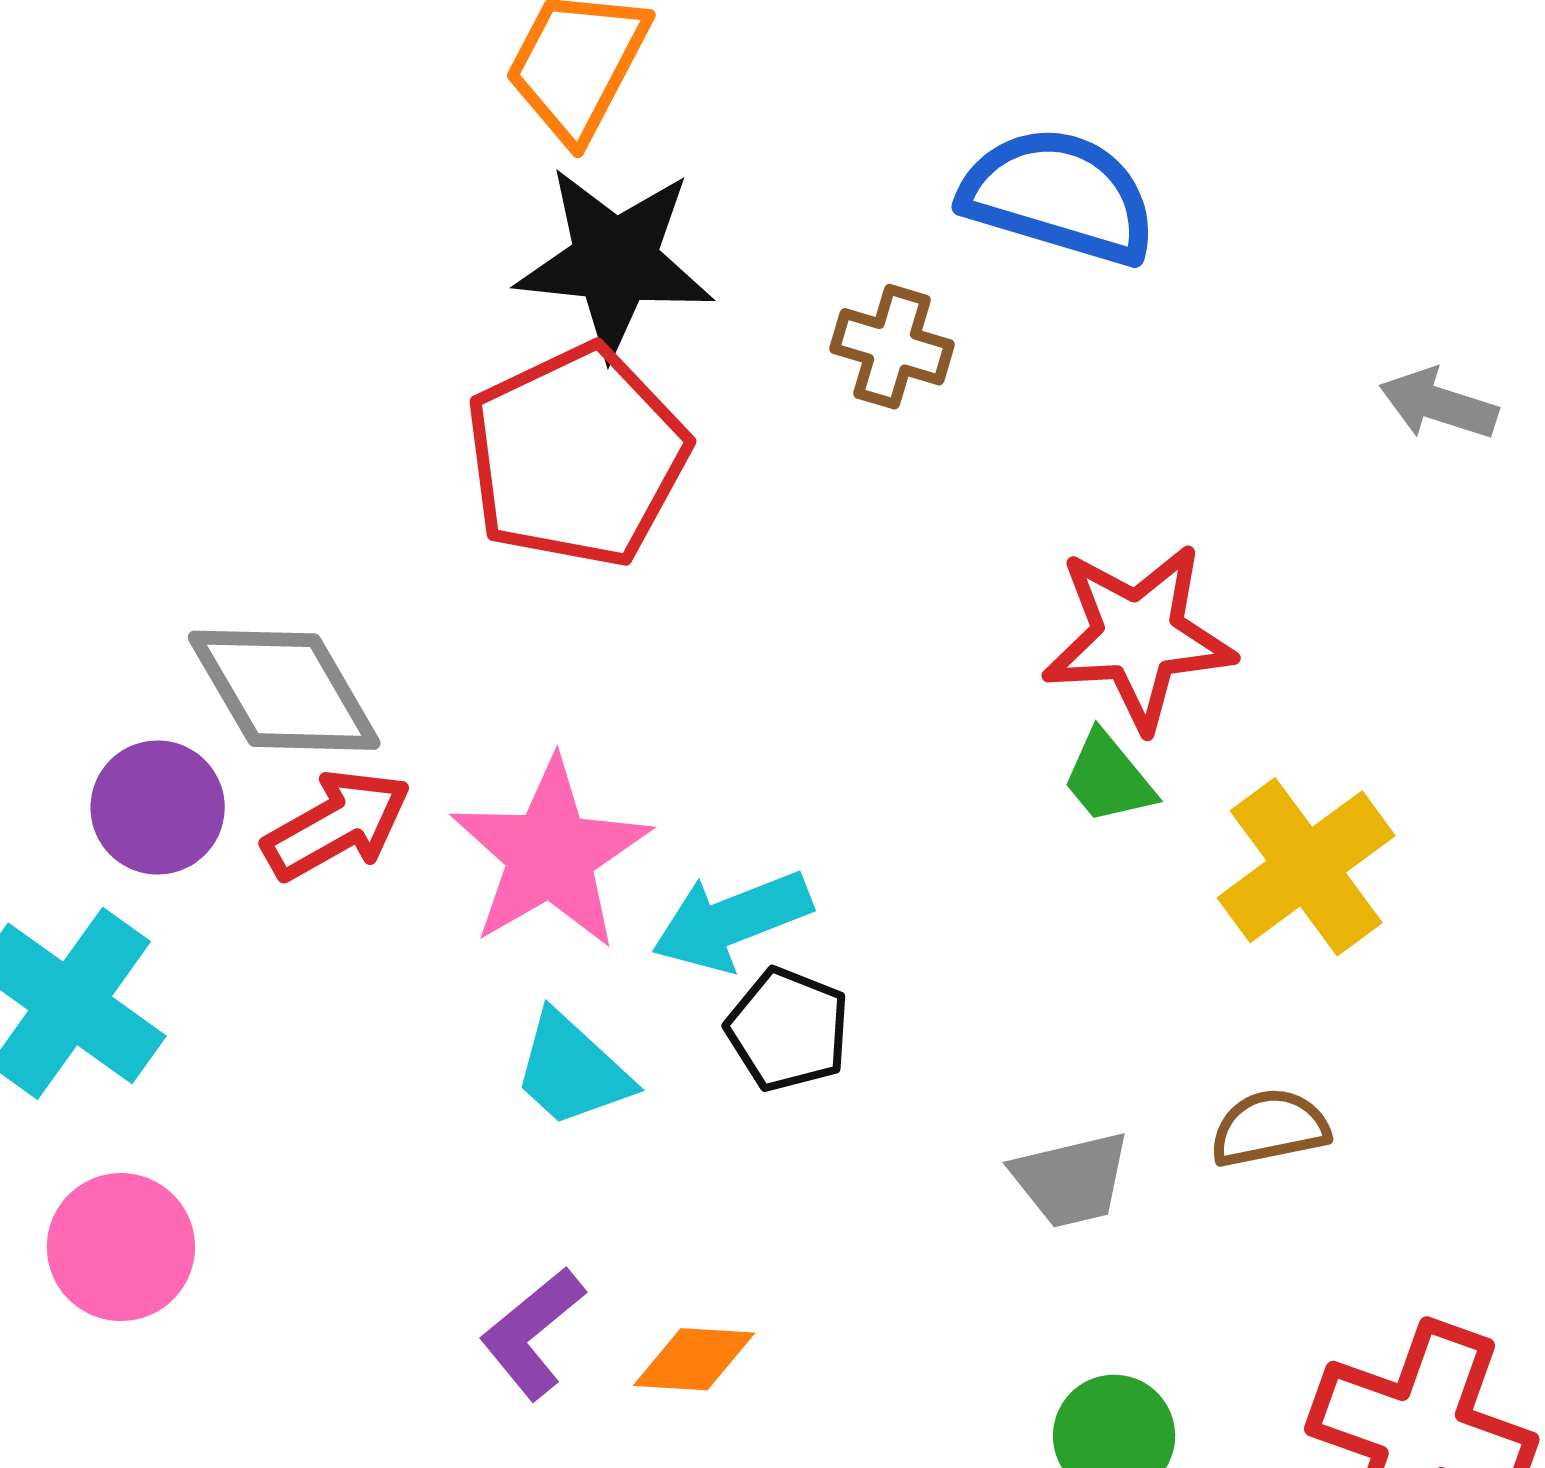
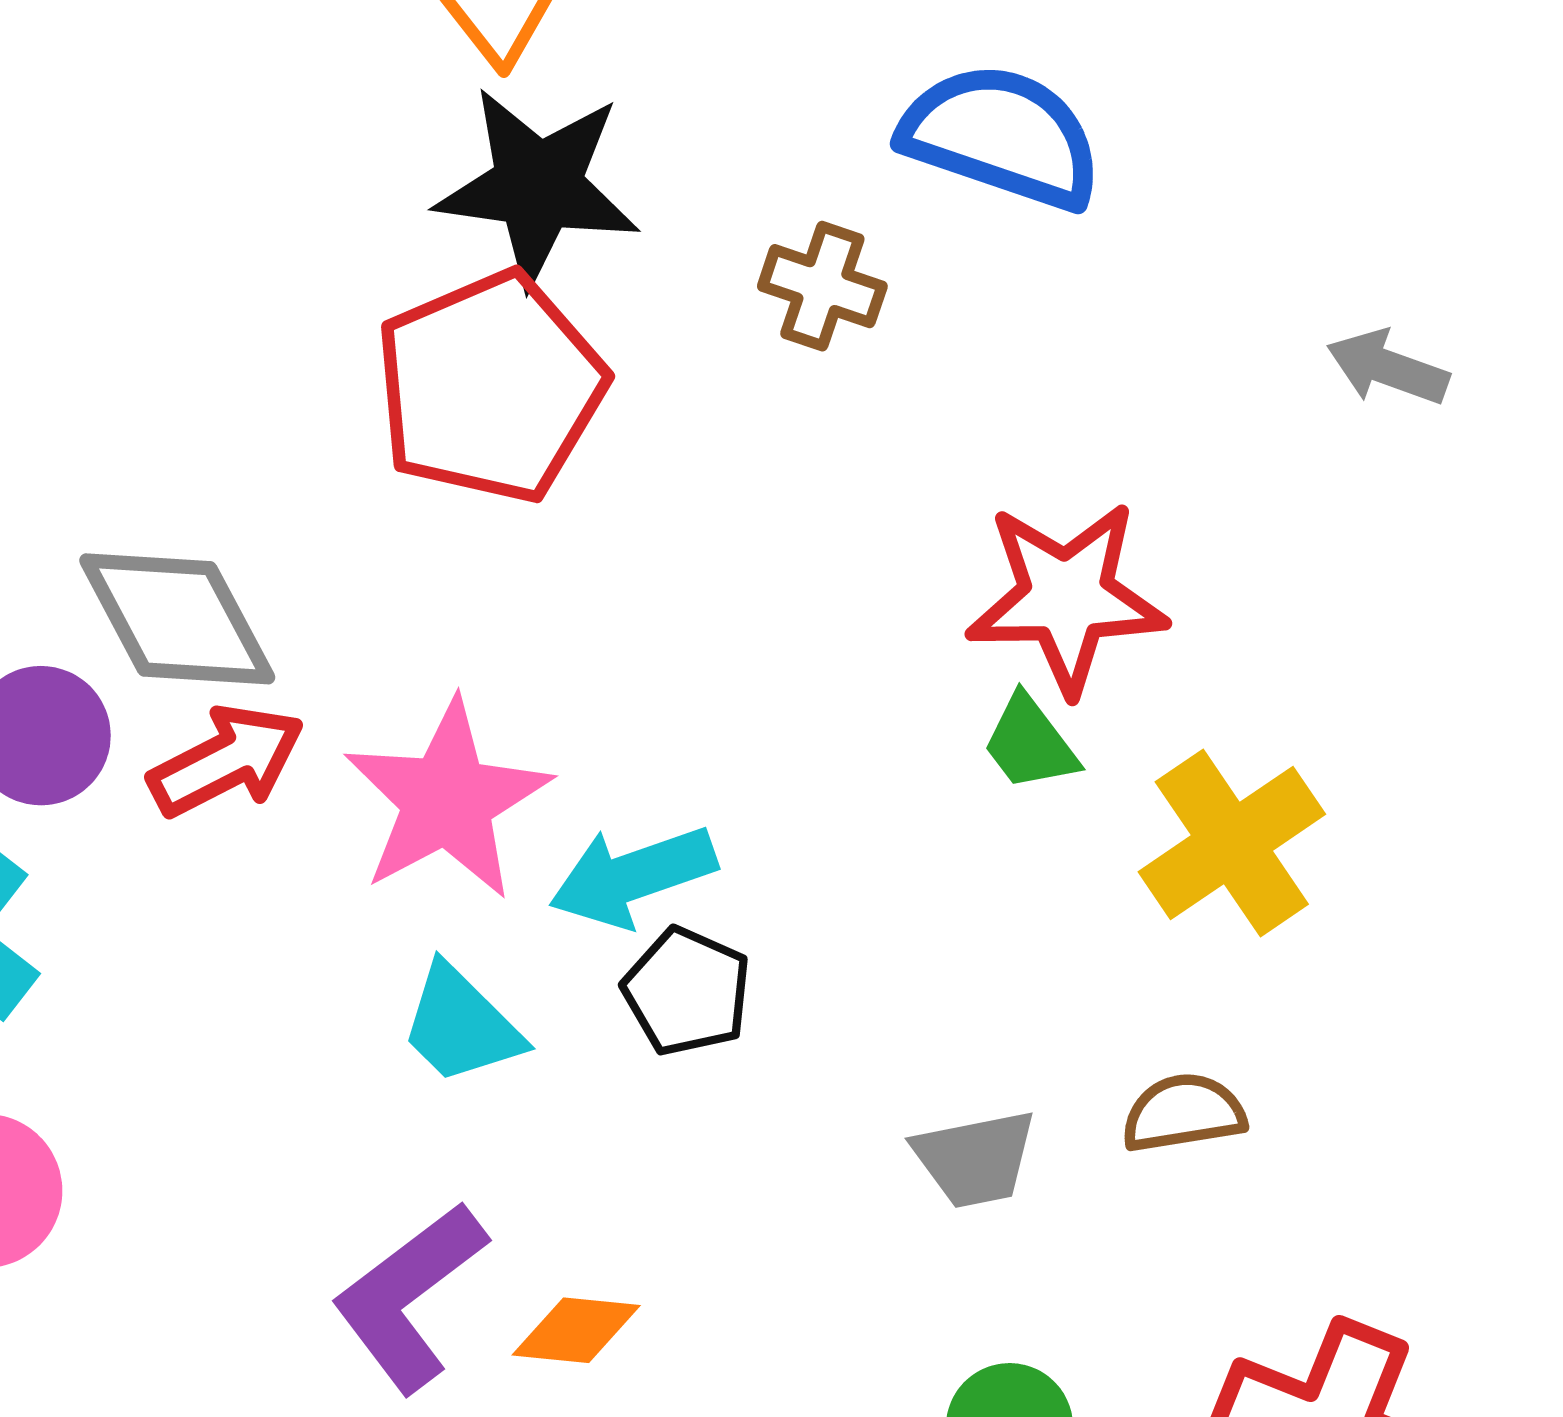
purple L-shape: (532, 1333) -> (409, 1297), size x1.4

